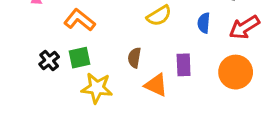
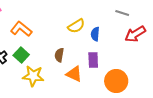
blue semicircle: (204, 23) -> (95, 34), moved
green square: (79, 58) -> (21, 55), turned -35
orange circle: (236, 72) -> (116, 81), moved

